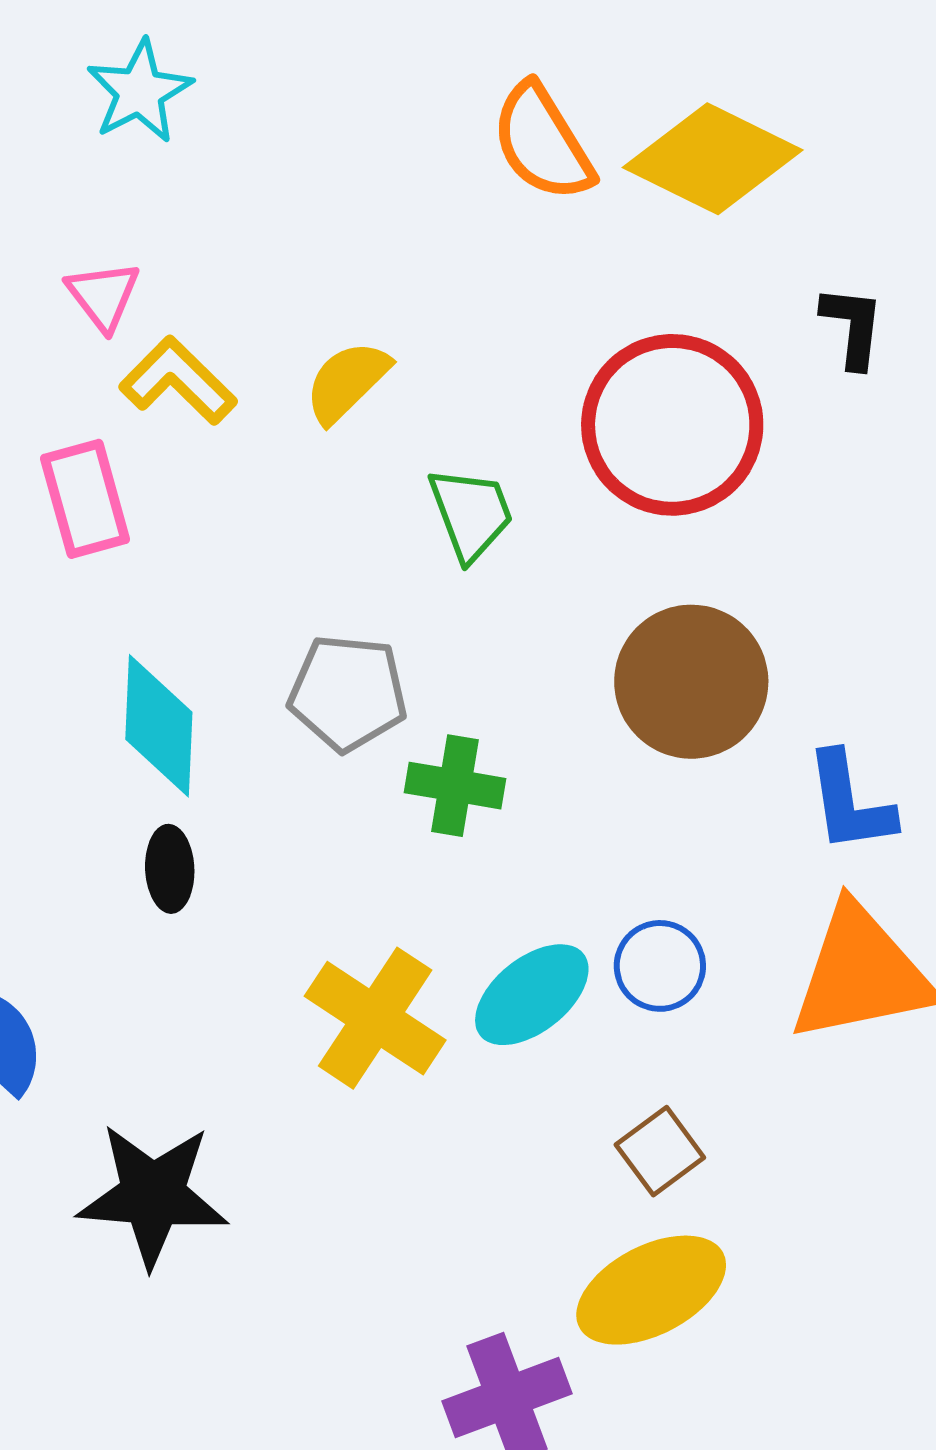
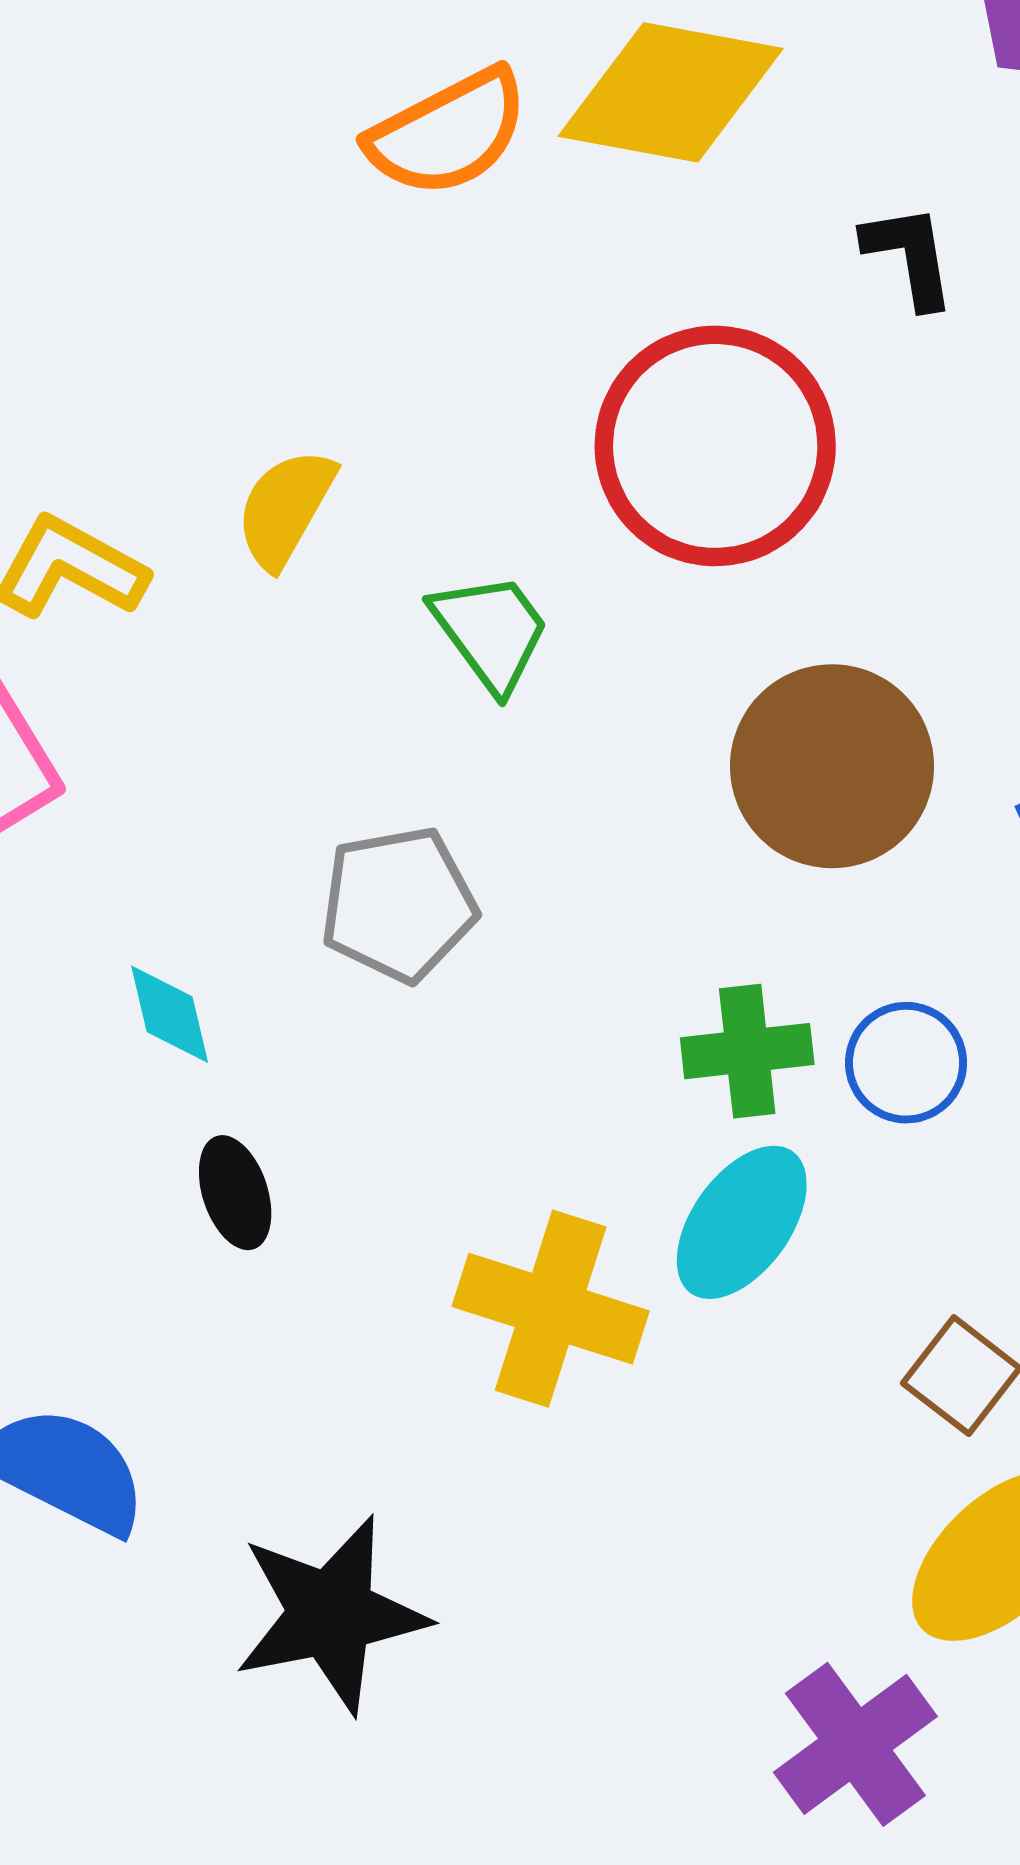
orange semicircle: (542, 142) -> (448, 133), turned -70
cyan diamond: (159, 726) -> (170, 1014), size x0.6
green cross: (455, 786) -> (747, 1051), moved
blue circle: (660, 966) -> (906, 1063), moved

